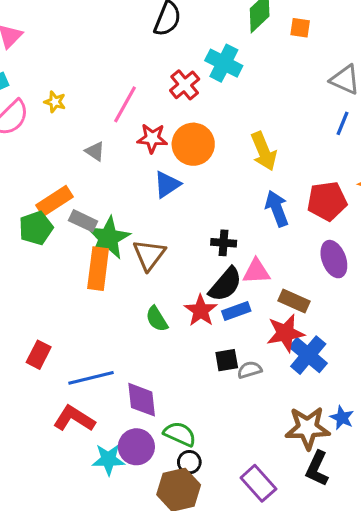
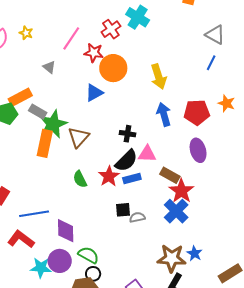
red star: (152, 138) -> (94, 53), moved
red star: (285, 333) -> (181, 191), moved, turned -30

